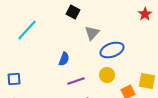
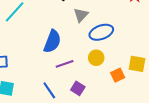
blue semicircle: (64, 59) -> (52, 41), size x1.6

